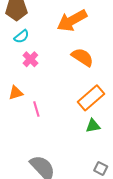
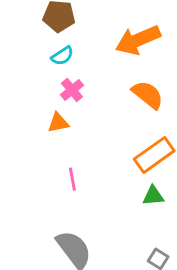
orange triangle: (16, 93) -> (58, 123), moved
pink line: (36, 109) -> (72, 179), moved

